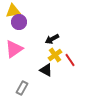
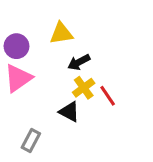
yellow triangle: (13, 11) -> (61, 33), moved
purple circle: (19, 22) -> (16, 46), moved

